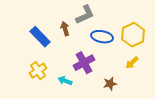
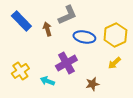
blue rectangle: (40, 37) -> (21, 21), moved

